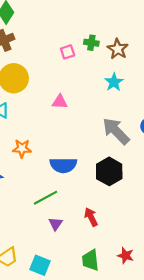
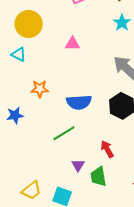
purple triangle: (56, 224) -> (78, 165), moved
green trapezoid: (90, 260) -> (98, 177), moved

